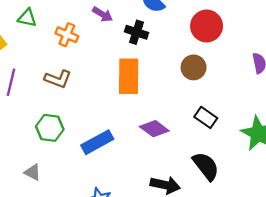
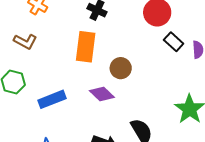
brown circle: (194, 67) -> (121, 68), moved
black rectangle: (206, 117) -> (174, 42), moved

